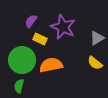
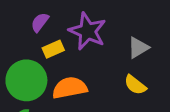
yellow rectangle: (40, 39) -> (53, 49), turned -48

